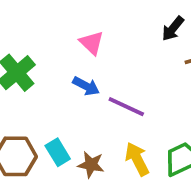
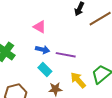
cyan rectangle: (58, 152) -> (45, 69), moved

